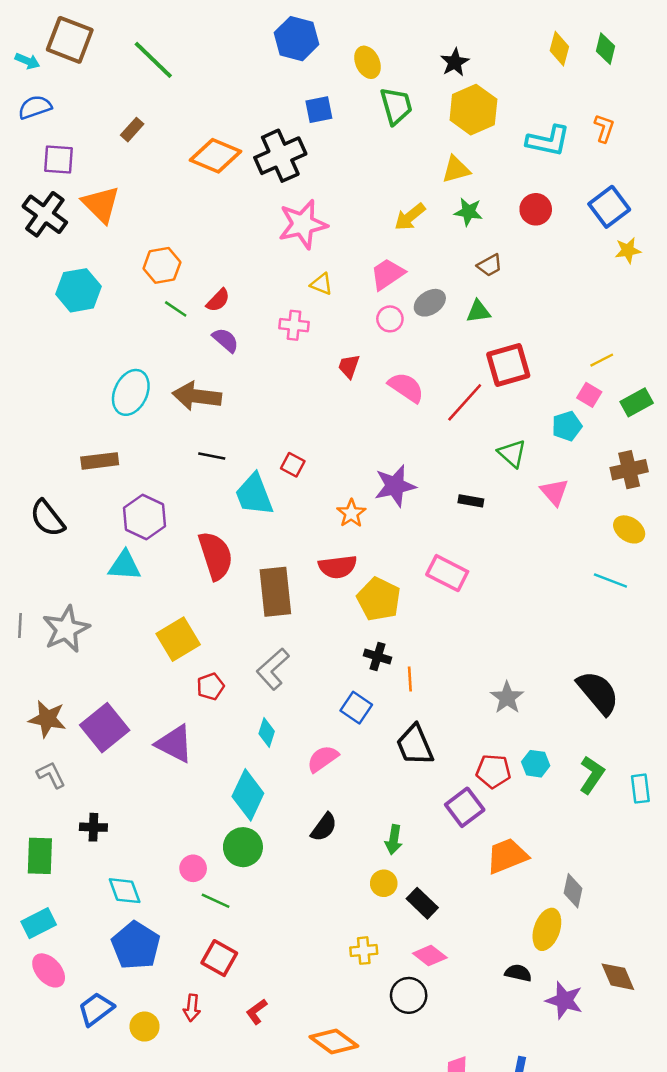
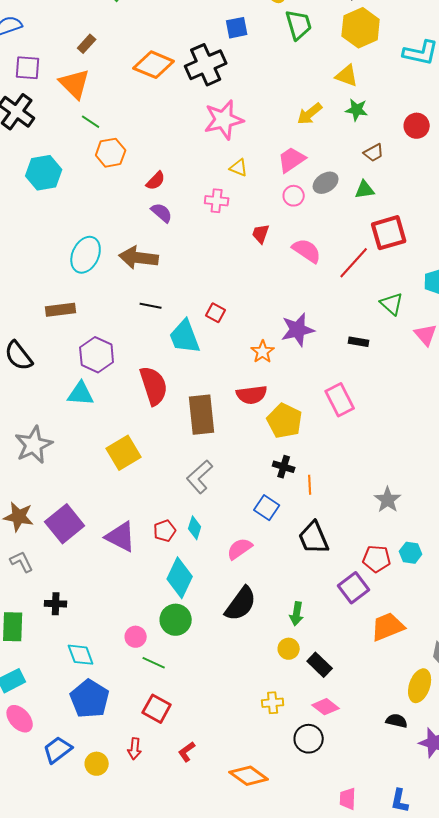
yellow triangle: (456, 169) -> (347, 76), turned 35
orange triangle: (101, 204) -> (75, 84), moved
red circle: (536, 209) -> (417, 126), moved
green line: (176, 309) -> (91, 122), moved
pink rectangle: (447, 573) -> (340, 400), turned 36
red pentagon: (211, 686) -> (165, 531), moved
black semicircle: (324, 827) -> (241, 604), size x1.5

